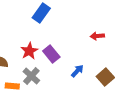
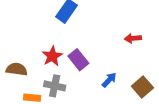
gray cross: (31, 76) -> (55, 86), turned -30

